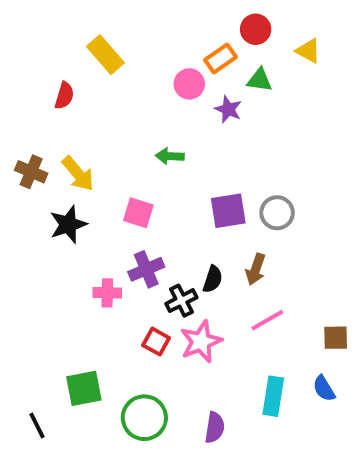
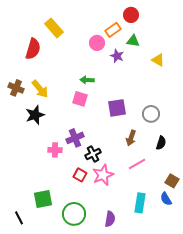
yellow triangle: (308, 51) -> (158, 60), moved
red semicircle: (64, 96) -> (33, 49), size x1.5
pink square: (138, 213) -> (80, 99), moved
gray circle: (277, 213) -> (151, 114), moved
black semicircle: (213, 279) -> (161, 143), moved
brown square: (336, 338) -> (172, 181), moved, turned 32

